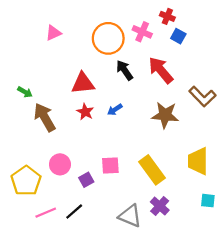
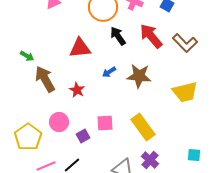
brown L-shape: (202, 96) -> (185, 43), moved
red star: (85, 112) -> (77, 90), moved
brown star: (165, 115) -> (139, 76), moved
yellow trapezoid: (198, 161) -> (185, 92), moved, turned -104

